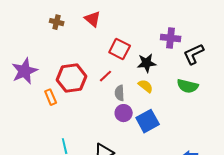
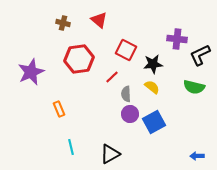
red hexagon: (72, 78) -> (79, 59), moved
orange rectangle: (51, 97) -> (59, 109), moved

